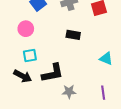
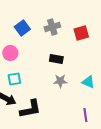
black L-shape: (53, 73) -> (30, 109), moved
gray star: (69, 92) -> (60, 81), moved

